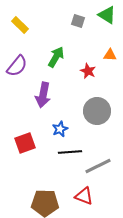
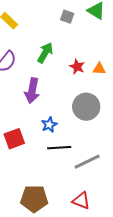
orange triangle: (110, 55) -> (99, 69), moved
red triangle: (84, 196) -> (81, 201), moved

